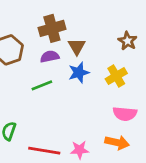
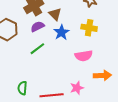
yellow cross: (116, 76) -> (89, 28), turned -35
pink semicircle: (125, 114) -> (84, 56), moved

